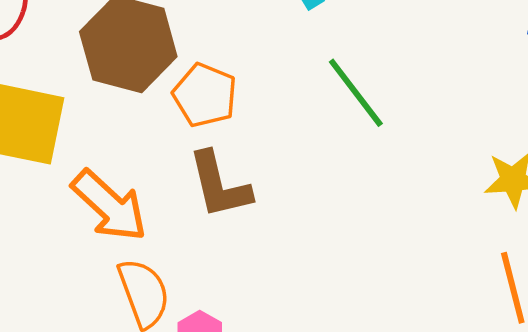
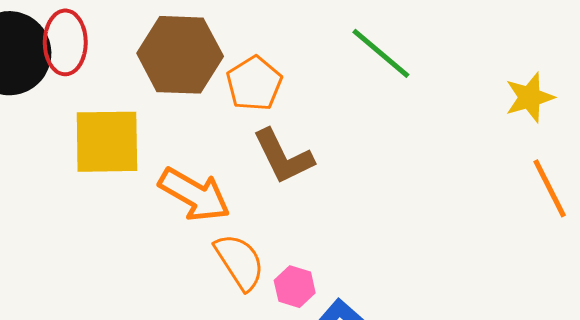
orange pentagon: (205, 95) -> (254, 84), turned 30

